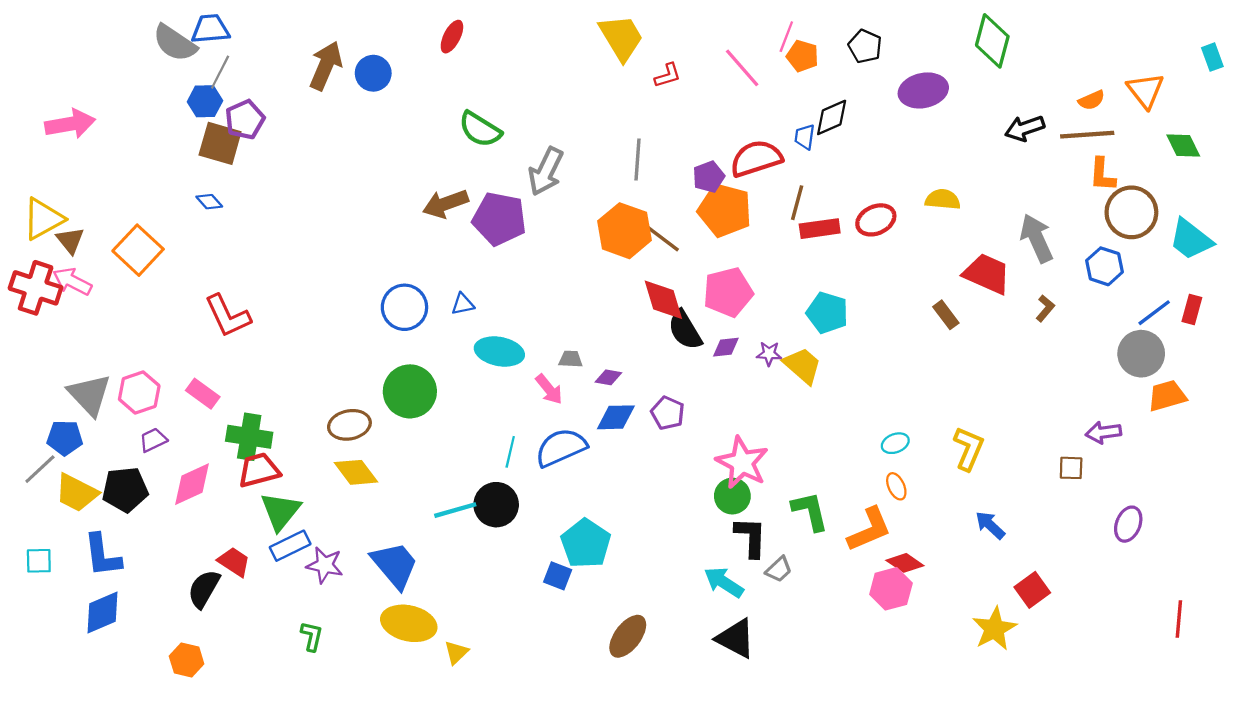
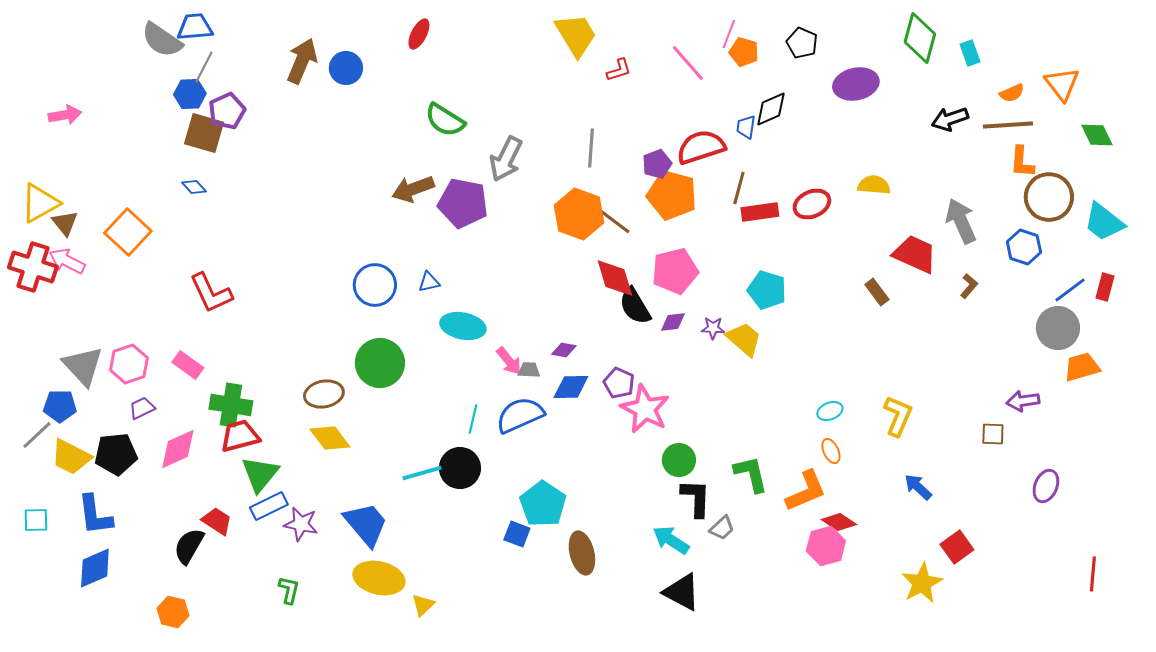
cyan rectangle: (1212, 57) -> (970, 53), moved
pink arrow: (70, 124) -> (65, 115), size x0.7
gray trapezoid: (571, 359) -> (529, 370), moved
pink star: (742, 463) -> (645, 409), moved
brown ellipse: (628, 636) -> (582, 553), moved, turned -51

